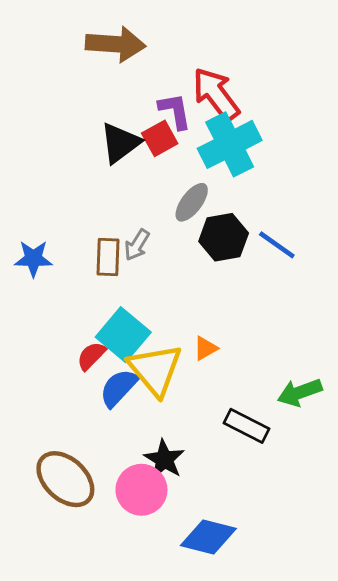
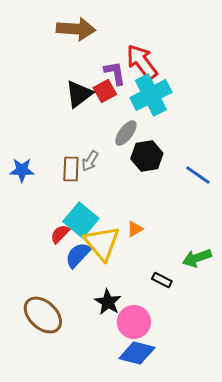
blue line: (277, 245) -> (198, 175), moved
black rectangle: (246, 426) -> (162, 280), size x0.7
pink circle: (141, 490) -> (134, 322), moved

